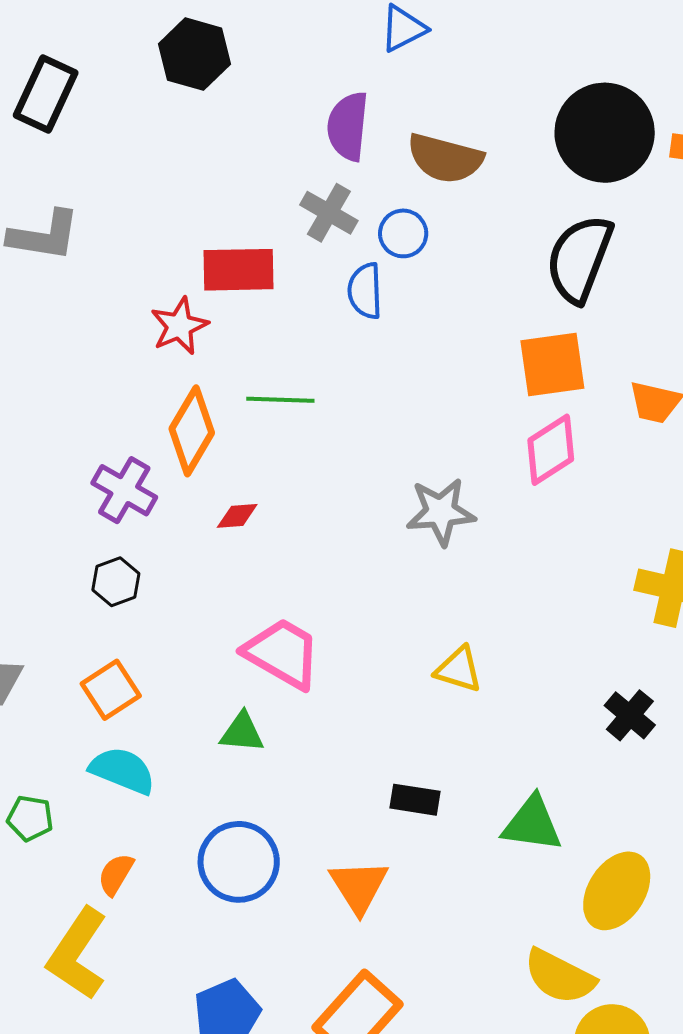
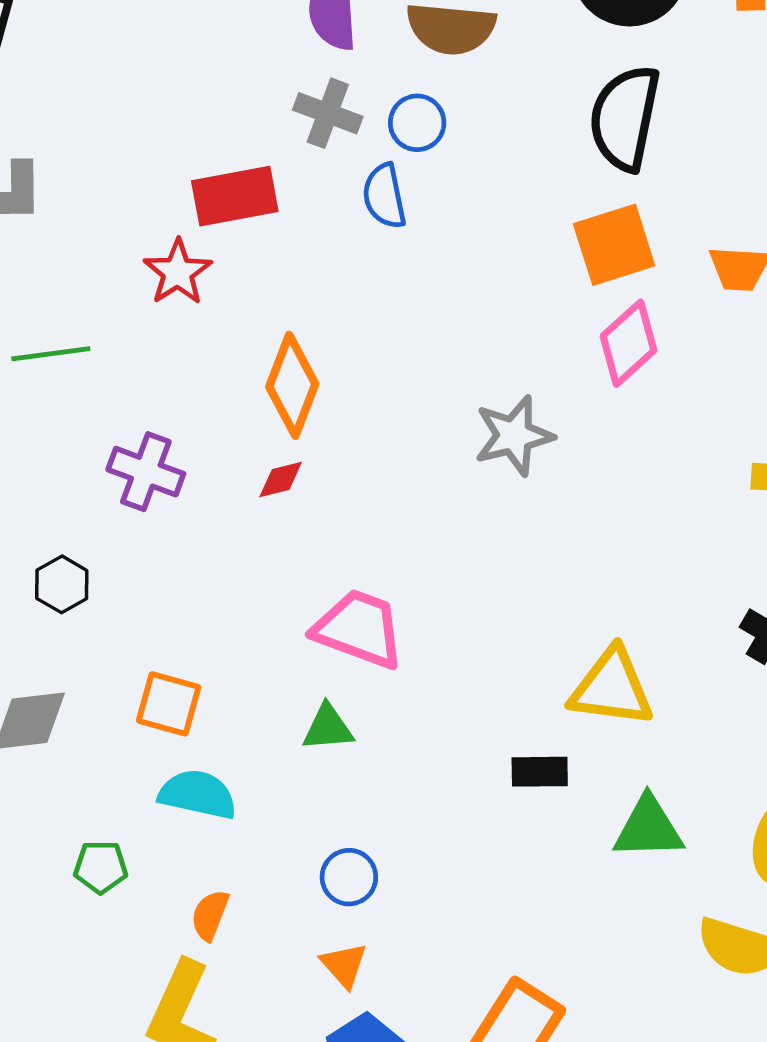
green line: (280, 400) -> (51, 354), moved
orange diamond: (192, 431) -> (292, 385), moved
black hexagon: (116, 582) -> (62, 584), moved
yellow triangle: (459, 669) -> (612, 688), moved, size x1.5
orange square: (111, 690) -> (169, 704), turned -32
green triangle: (532, 824) -> (648, 828), moved
blue circle: (239, 862) -> (349, 877), size x0.6
orange triangle: (359, 886) -> (344, 965), moved, size x0.7

